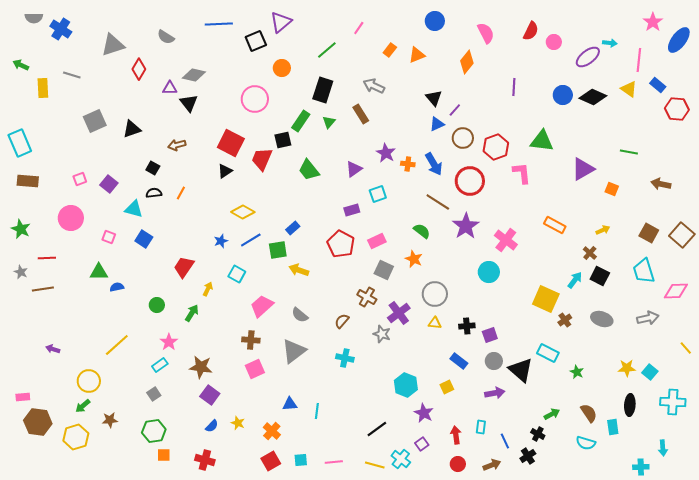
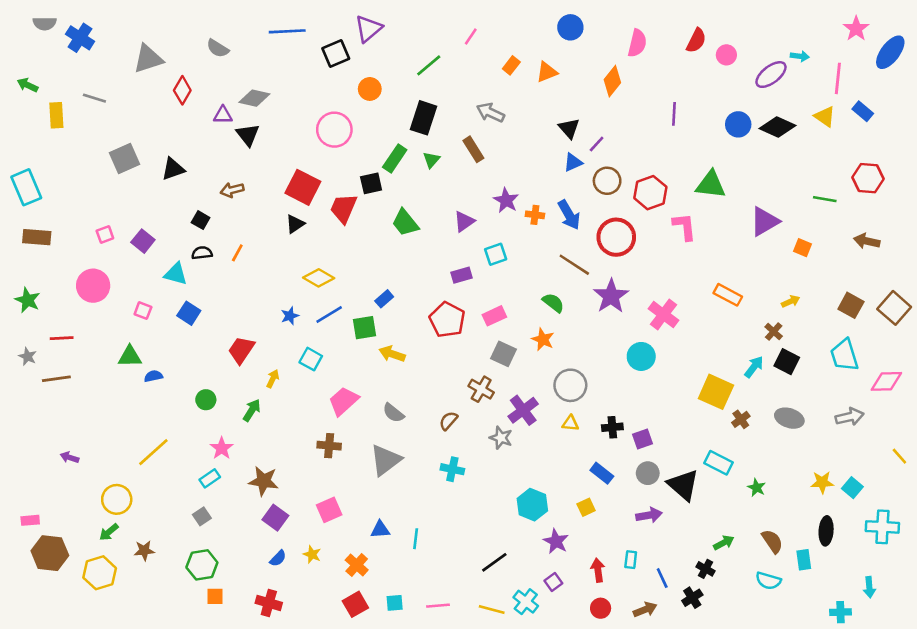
pink semicircle: (486, 33) -> (637, 43), turned 40
red hexagon: (677, 109) -> (868, 178), moved
pink square: (255, 369) -> (329, 510), moved

